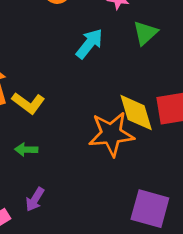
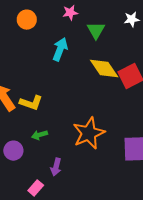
yellow diamond: (136, 113) -> (104, 69), moved
orange star: (111, 134) -> (89, 133), moved

